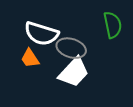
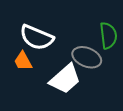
gray ellipse: (71, 48) -> (87, 57), moved

